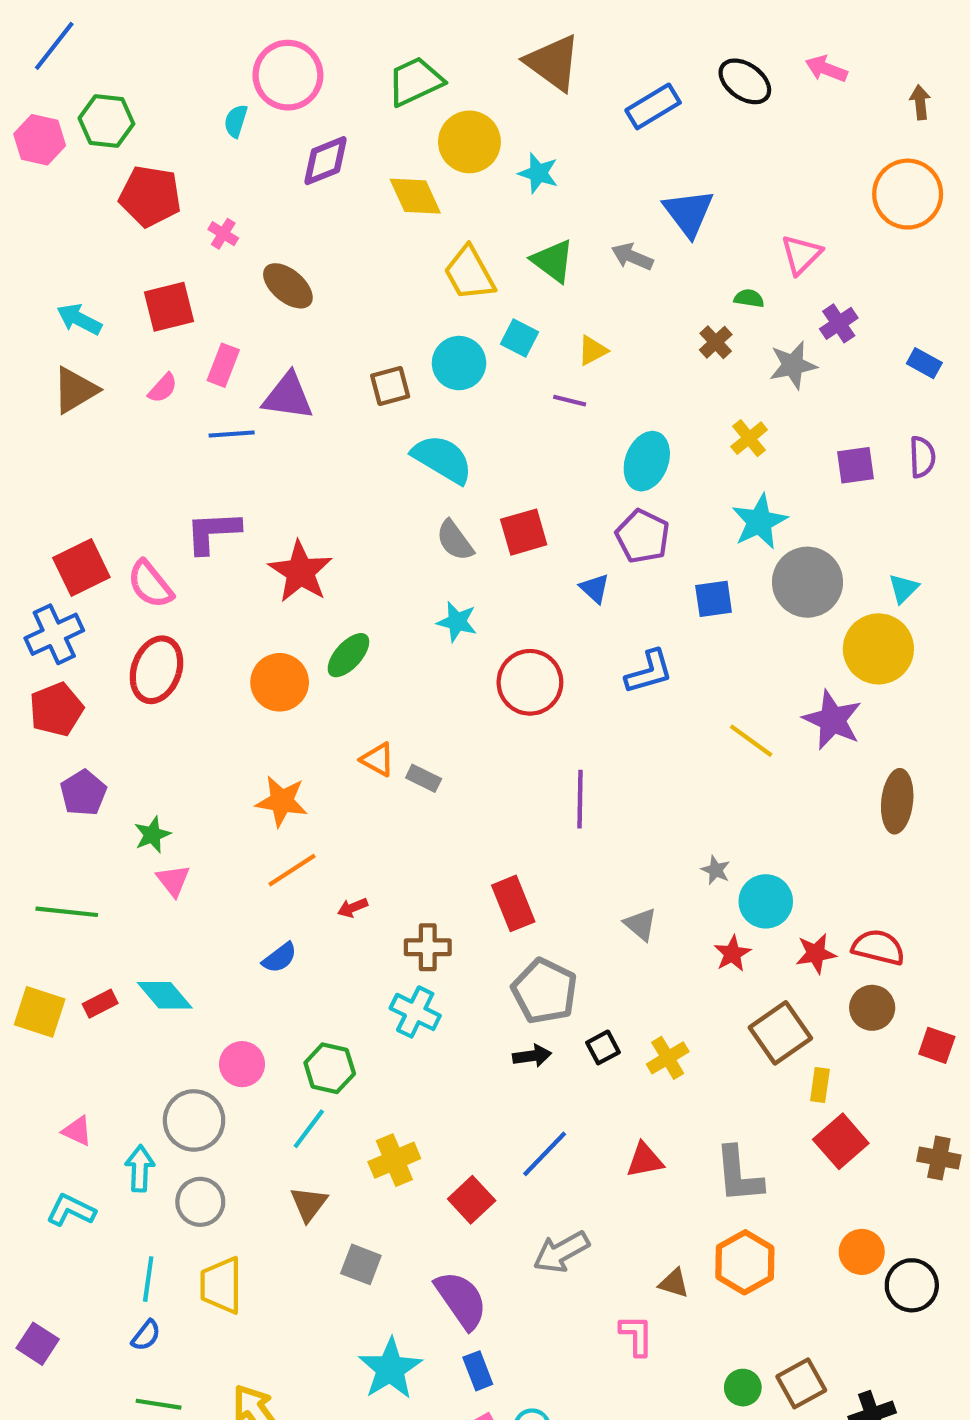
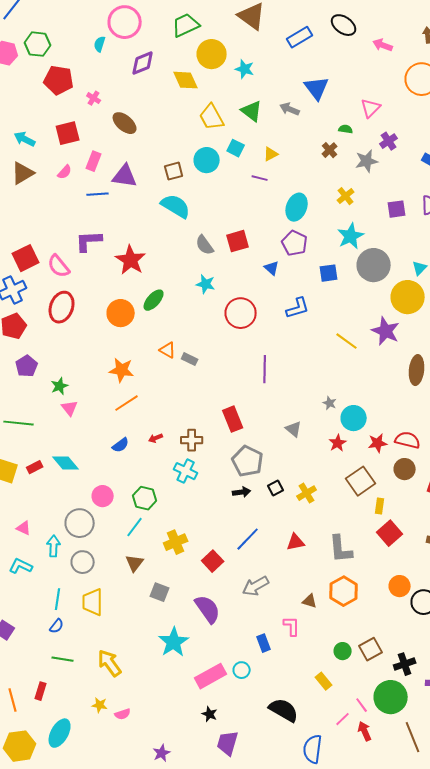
pink arrow: (826, 69) -> (383, 45), moved
cyan semicircle: (442, 459) -> (176, 206), moved
red arrow: (353, 908) -> (156, 438), moved
blue rectangle: (478, 1371) -> (264, 643), moved

